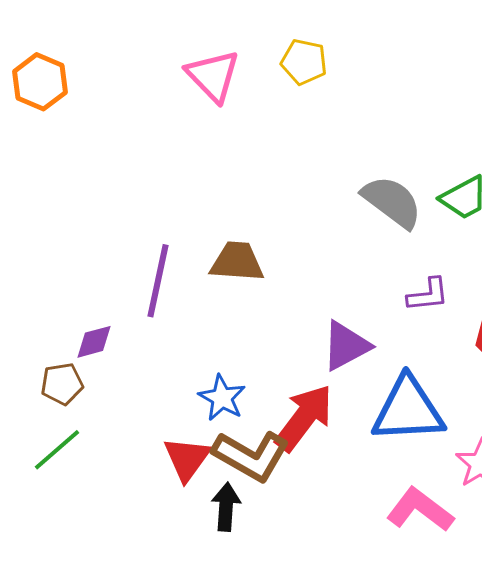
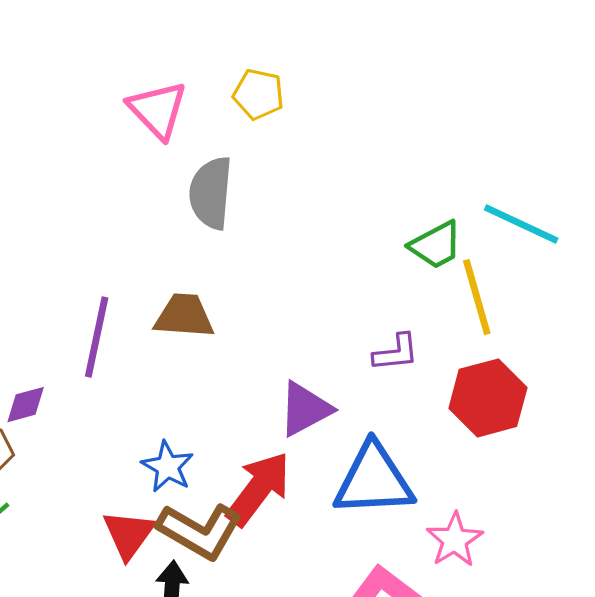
gray semicircle: (392, 202) -> (211, 193), moved, turned -122

